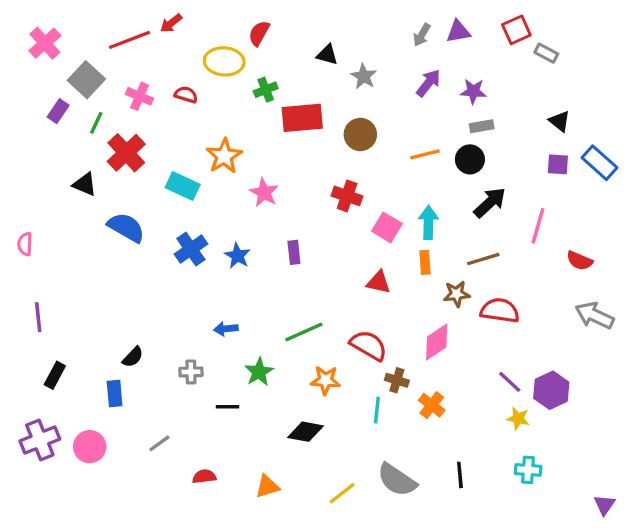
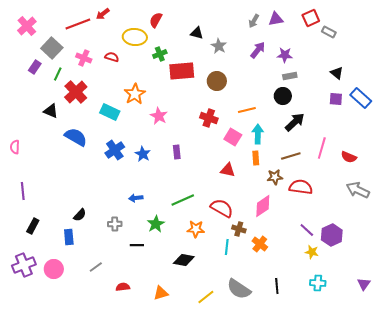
orange line: (425, 154) -> (247, 110), moved
pink line: (538, 226) -> (322, 148), moved
purple triangle: (604, 505) -> (364, 284), moved

